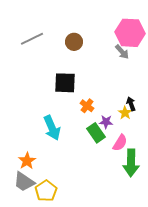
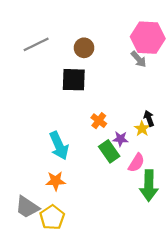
black square: (65, 83) -> (74, 80), moved
orange star: (27, 161) -> (56, 181), moved, turned 30

